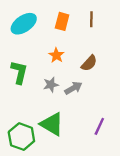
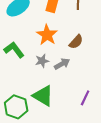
orange star: (56, 55) -> (47, 35), size x1.5
green L-shape: (19, 72) -> (14, 50), turned -50

